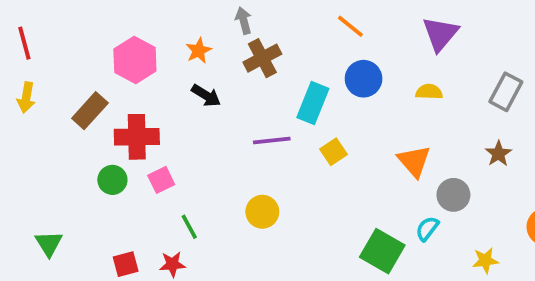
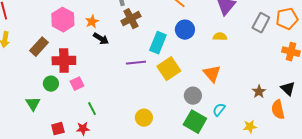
orange star: (199, 51) -> (92, 22), moved
gray rectangle: (506, 92) -> (261, 23), moved
yellow square: (334, 152) -> (169, 69), size x1.6
brown star: (498, 154) -> (259, 92), moved
gray circle: (453, 195) -> (193, 96), moved
yellow circle: (262, 212) -> (144, 118), moved
green triangle: (49, 244) -> (33, 104), moved

